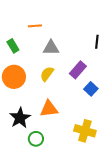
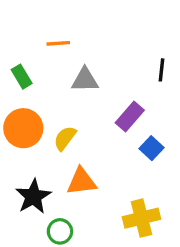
yellow semicircle: (47, 74) -> (65, 138), moved
yellow cross: (85, 131) -> (141, 218), turned -30

